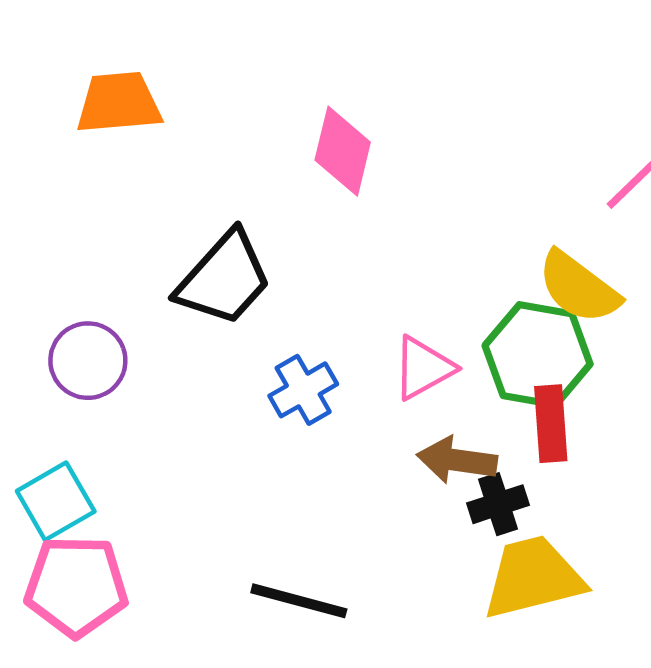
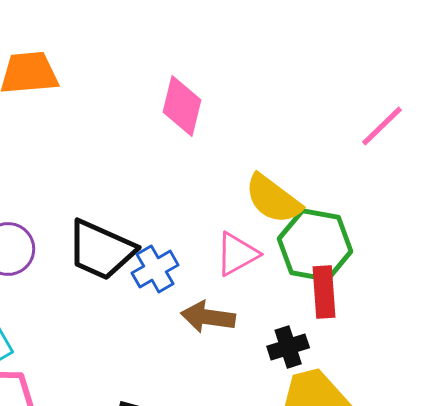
black trapezoid: (224, 279) -> (101, 250), moved, turned 72
yellow semicircle: (579, 287) -> (273, 199), moved
brown arrow: (457, 460) -> (208, 317), moved

